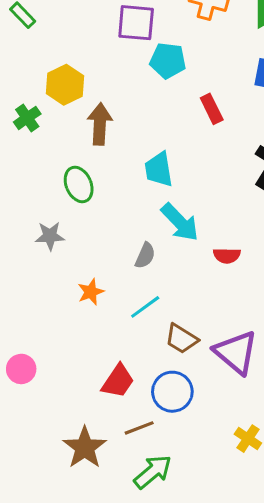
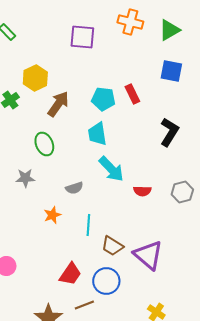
cyan pentagon: (168, 61) -> (103, 99), moved
brown arrow: (100, 124) -> (58, 104), turned 32
gray semicircle: (145, 256) -> (74, 188), moved, turned 48
cyan line: (145, 307) -> (88, 225), turned -50

